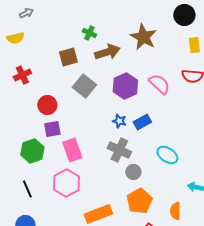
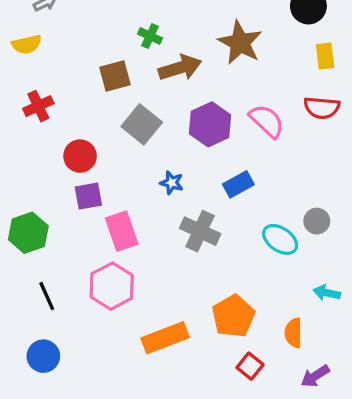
blue star: (119, 121) -> (172, 183), moved
green hexagon: (32, 151) -> (28, 233), moved
gray circle: (133, 172) -> (317, 221), moved

